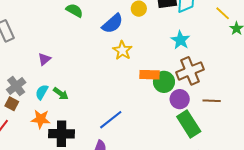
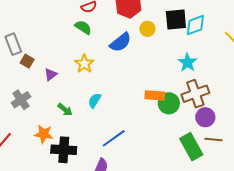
yellow star: (122, 50) -> (84, 64), moved
cyan semicircle: (42, 92) -> (95, 100), moved
purple circle: (180, 99) -> (205, 117), moved
brown line: (212, 101) -> (213, 140), moved
brown square: (12, 104) -> (27, 61), moved

